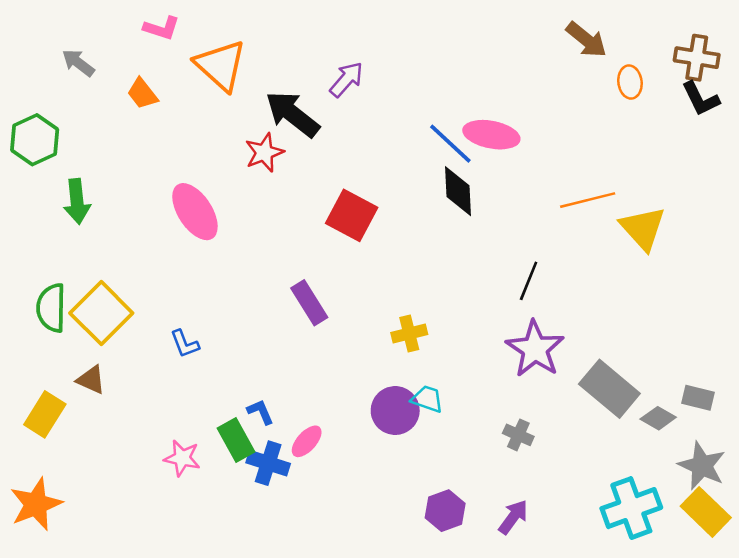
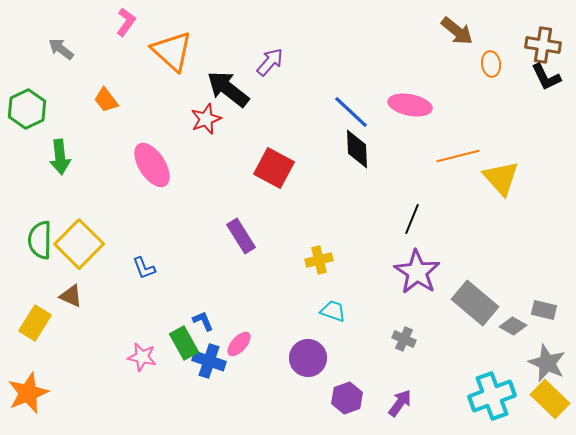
pink L-shape: (162, 28) -> (126, 22), turned -72
orange trapezoid: (142, 94) -> (106, 100), moved
pink ellipse: (491, 135) -> (410, 105), moved
purple circle: (395, 411) -> (308, 358), moved

